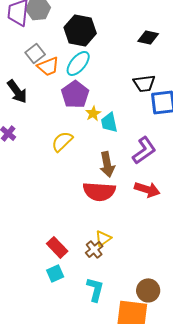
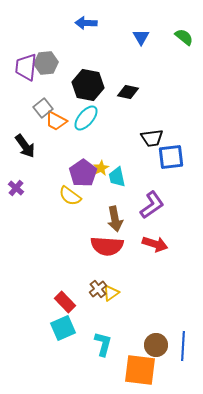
black diamond: (148, 37) -> (128, 92), moved
orange trapezoid: (48, 66) -> (56, 121), turned 50
purple pentagon: (75, 94) -> (83, 173), moved
yellow semicircle: (62, 141) -> (70, 196), turned -100
brown cross: (94, 249) -> (98, 289), moved
cyan square: (55, 273) -> (63, 328), size x1.4

